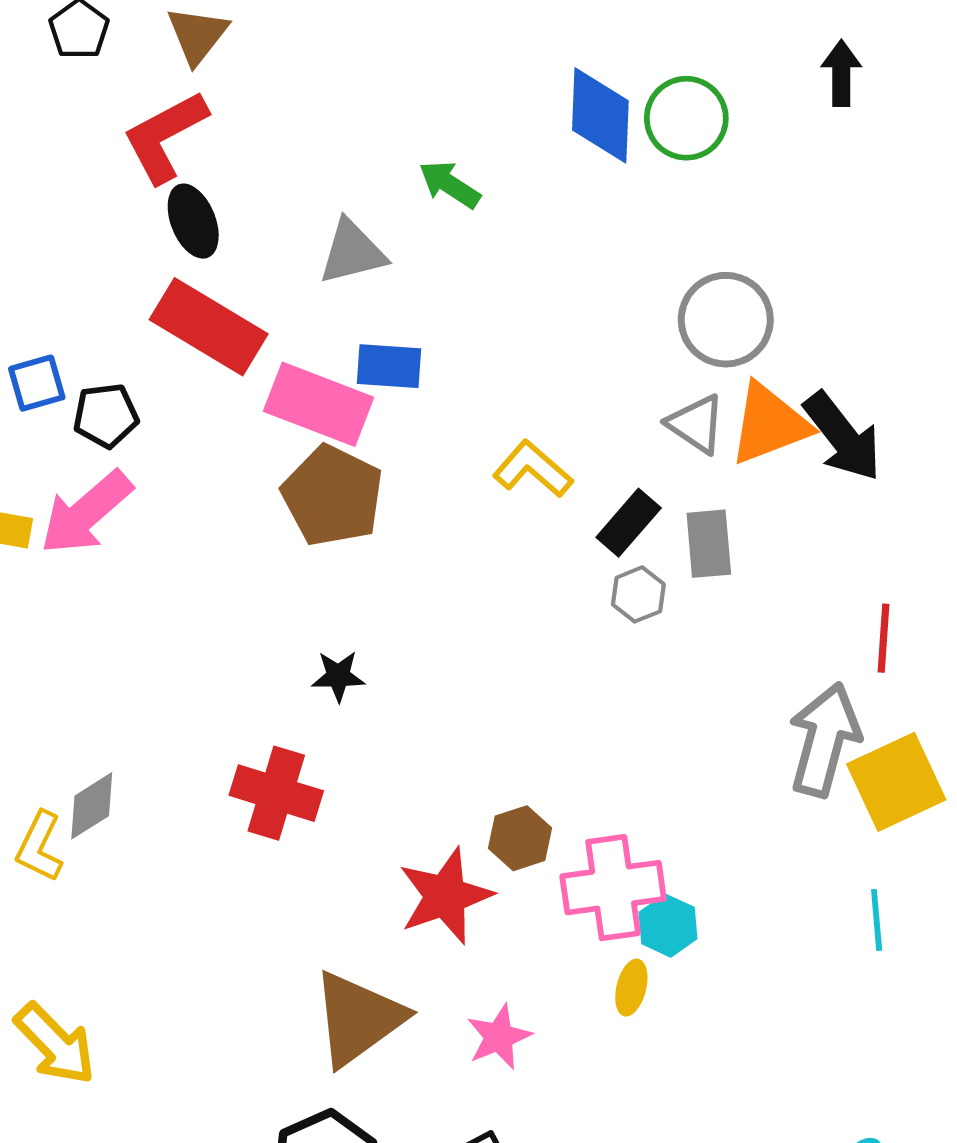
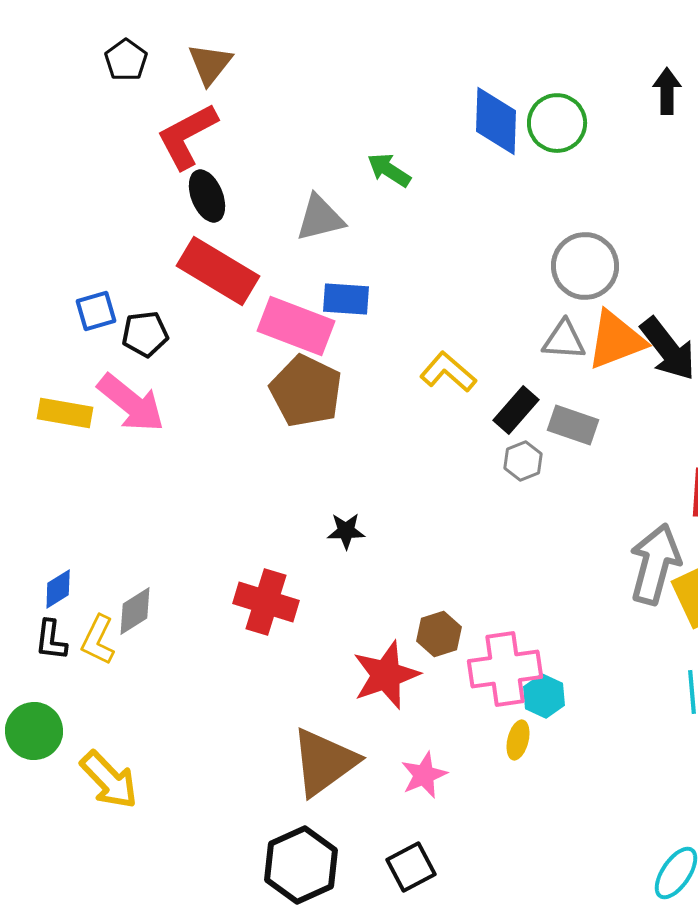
gray triangle: (696, 424) -> (564, 340), turned -30
pink arrow: (86, 513) -> (131, 403), turned -100
gray rectangle: (709, 544) -> (573, 425), turned -66
black star: (338, 676) -> (346, 531), moved

